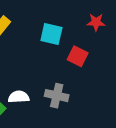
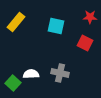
red square: (78, 56) -> (85, 43), moved

